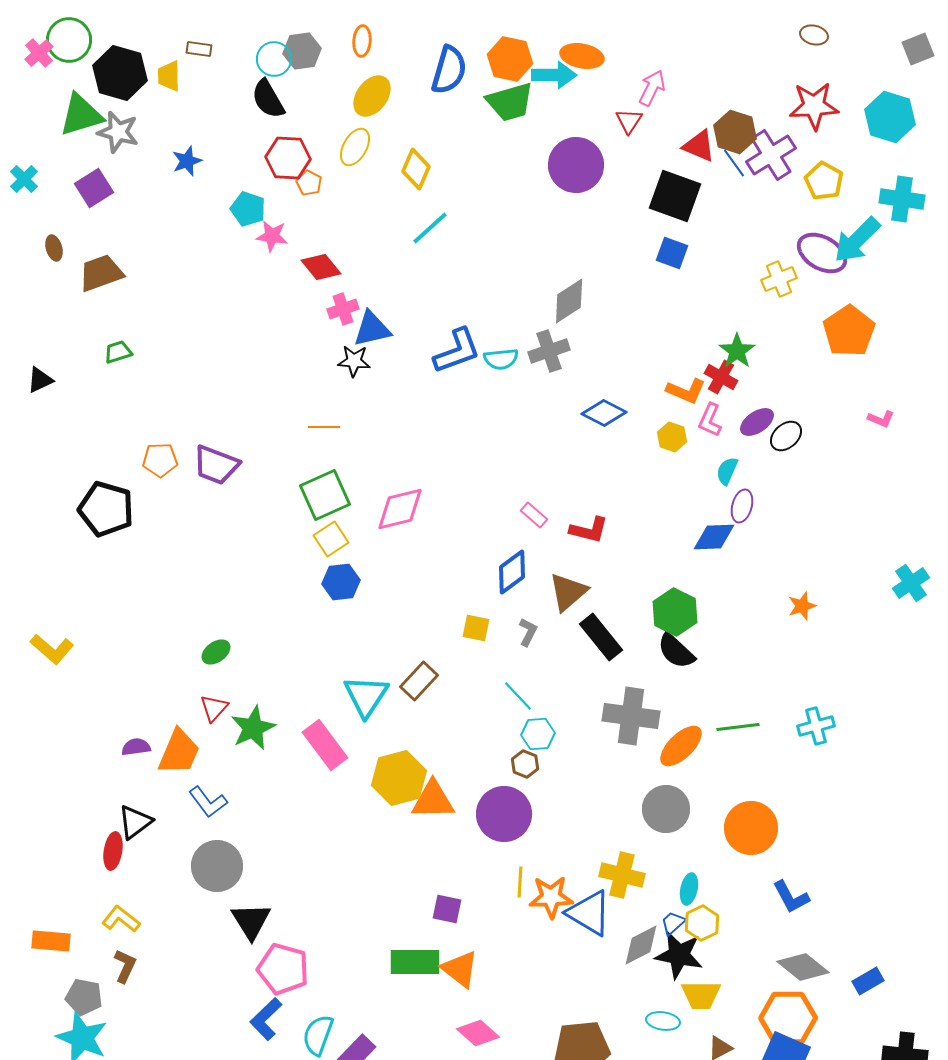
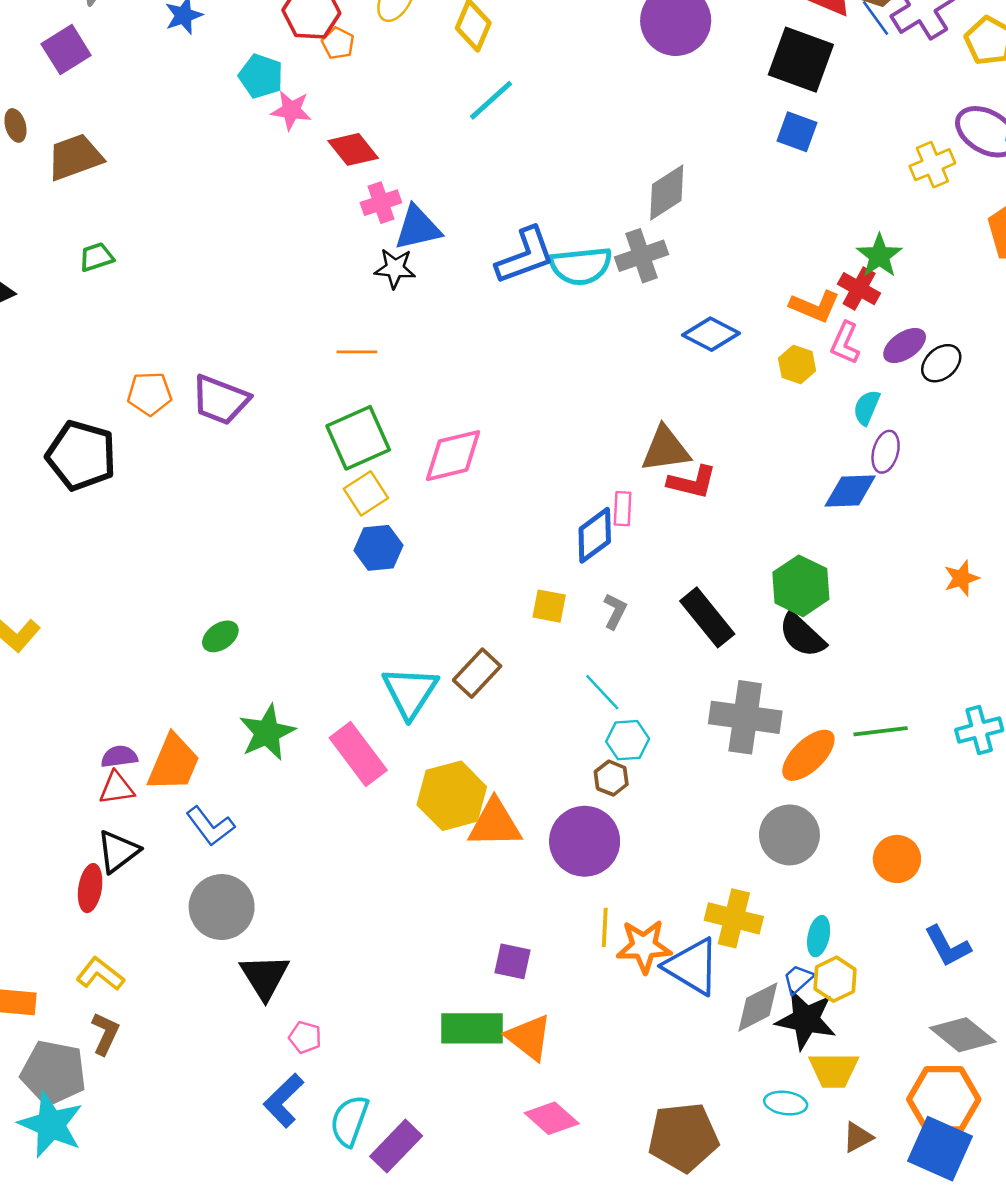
cyan semicircle: (501, 359) -> (581, 266), size x1.4
pink rectangle: (534, 515) -> (623, 509), moved, turned 52
brown triangle: (568, 592) -> (666, 449), moved, turned 33
red triangle: (214, 708) -> (117, 788), moved, turned 40
orange circle: (751, 828) -> (897, 859), size x0.7
pink pentagon: (283, 969) -> (305, 1037), size x0.5
gray pentagon: (84, 997) -> (53, 1073), size x1.4

